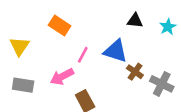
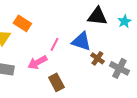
black triangle: (135, 21) -> (97, 16), size x1.5
orange rectangle: (60, 26) -> (22, 23), moved

